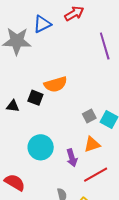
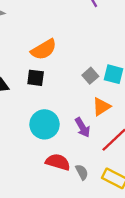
black square: (35, 98) -> (36, 78), moved
red semicircle: (15, 182) -> (58, 162), moved

